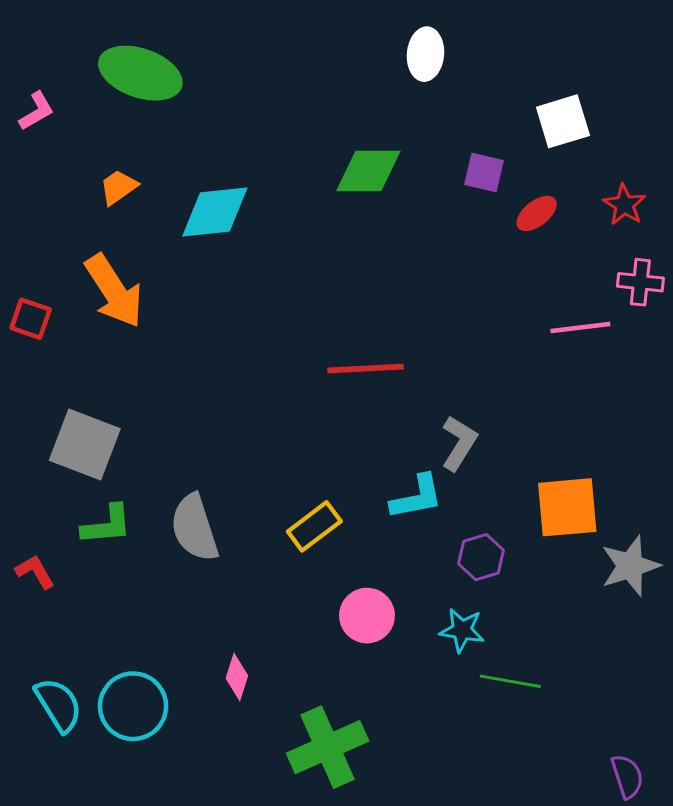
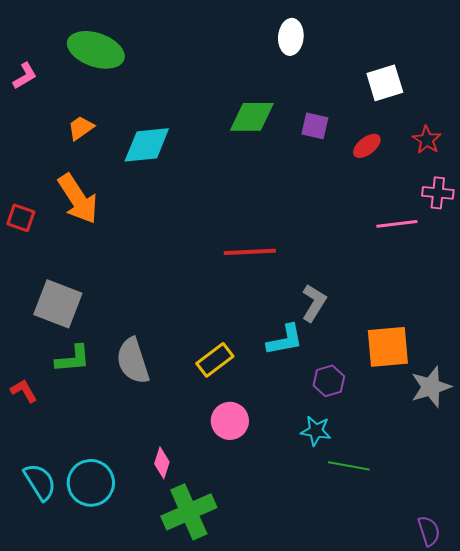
purple square: (484, 173) -> (315, 126), moved
pink circle: (367, 616) -> (230, 421), moved
green cross: (328, 747) -> (189, 512), moved

